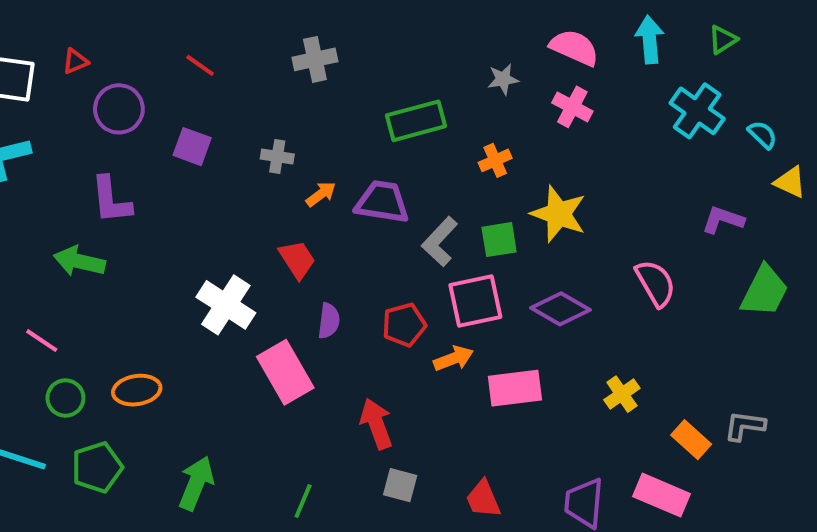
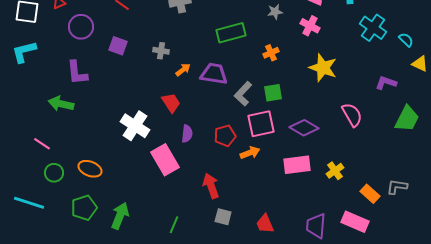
yellow star: (559, 214) -> (323, 68), moved
pink rectangle: (515, 388) -> (297, 165), moved
orange ellipse: (137, 390) -> (90, 169), turned 30
green pentagon: (97, 467) -> (84, 208), moved

